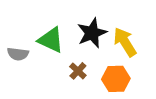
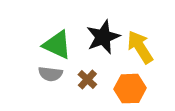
gray semicircle: (18, 54) -> (50, 74), moved

